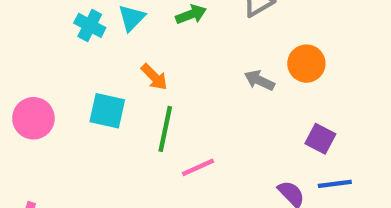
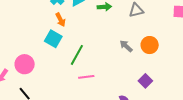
orange arrow: (154, 77) -> (61, 20), moved
pink circle: (33, 118) -> (25, 64), moved

